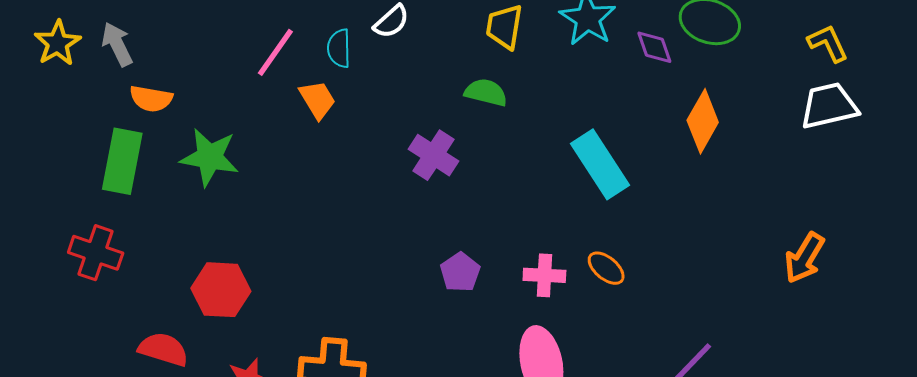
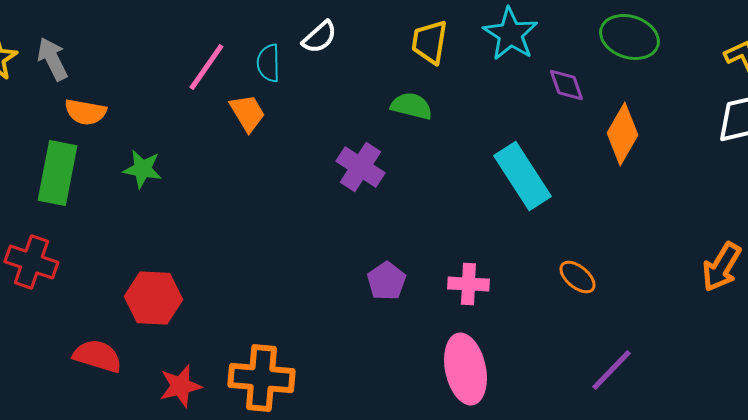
purple diamond: (654, 47) -> (566, 85), moved
green star: (210, 157) -> (142, 169), size x0.7
orange ellipse: (606, 268) -> (577, 277), moved

